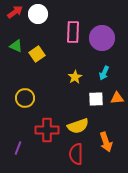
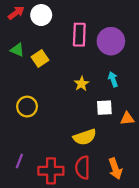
cyan arrow: (104, 73) -> (113, 79), turned 136
orange triangle: (117, 98) -> (127, 119), moved
red cross: (47, 130) -> (51, 171), moved
orange arrow: (106, 142) -> (115, 169), moved

